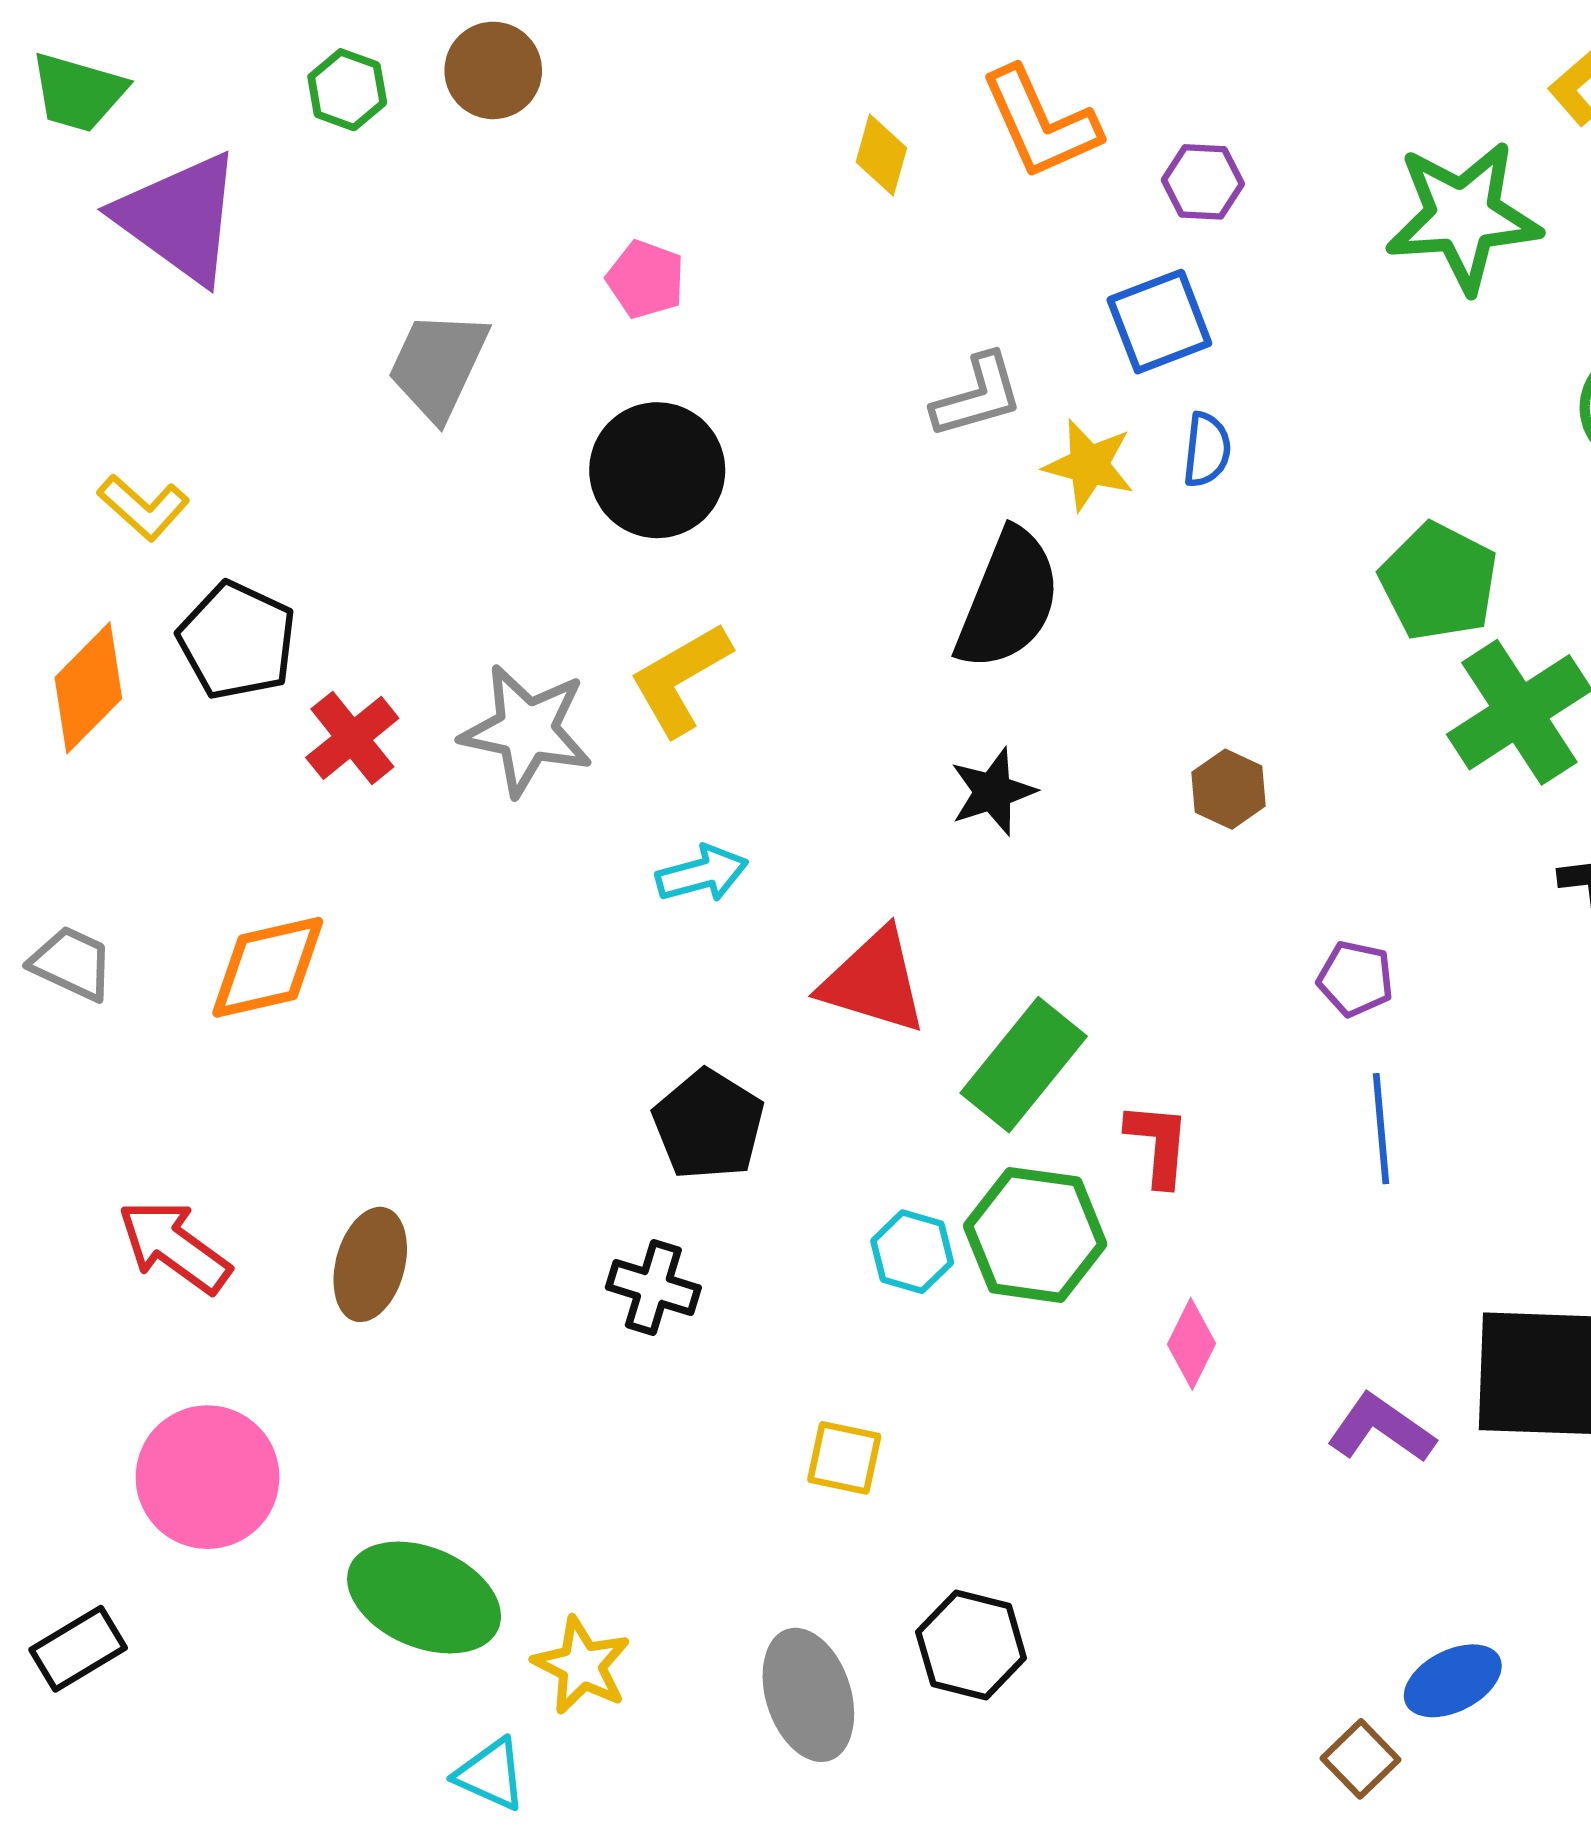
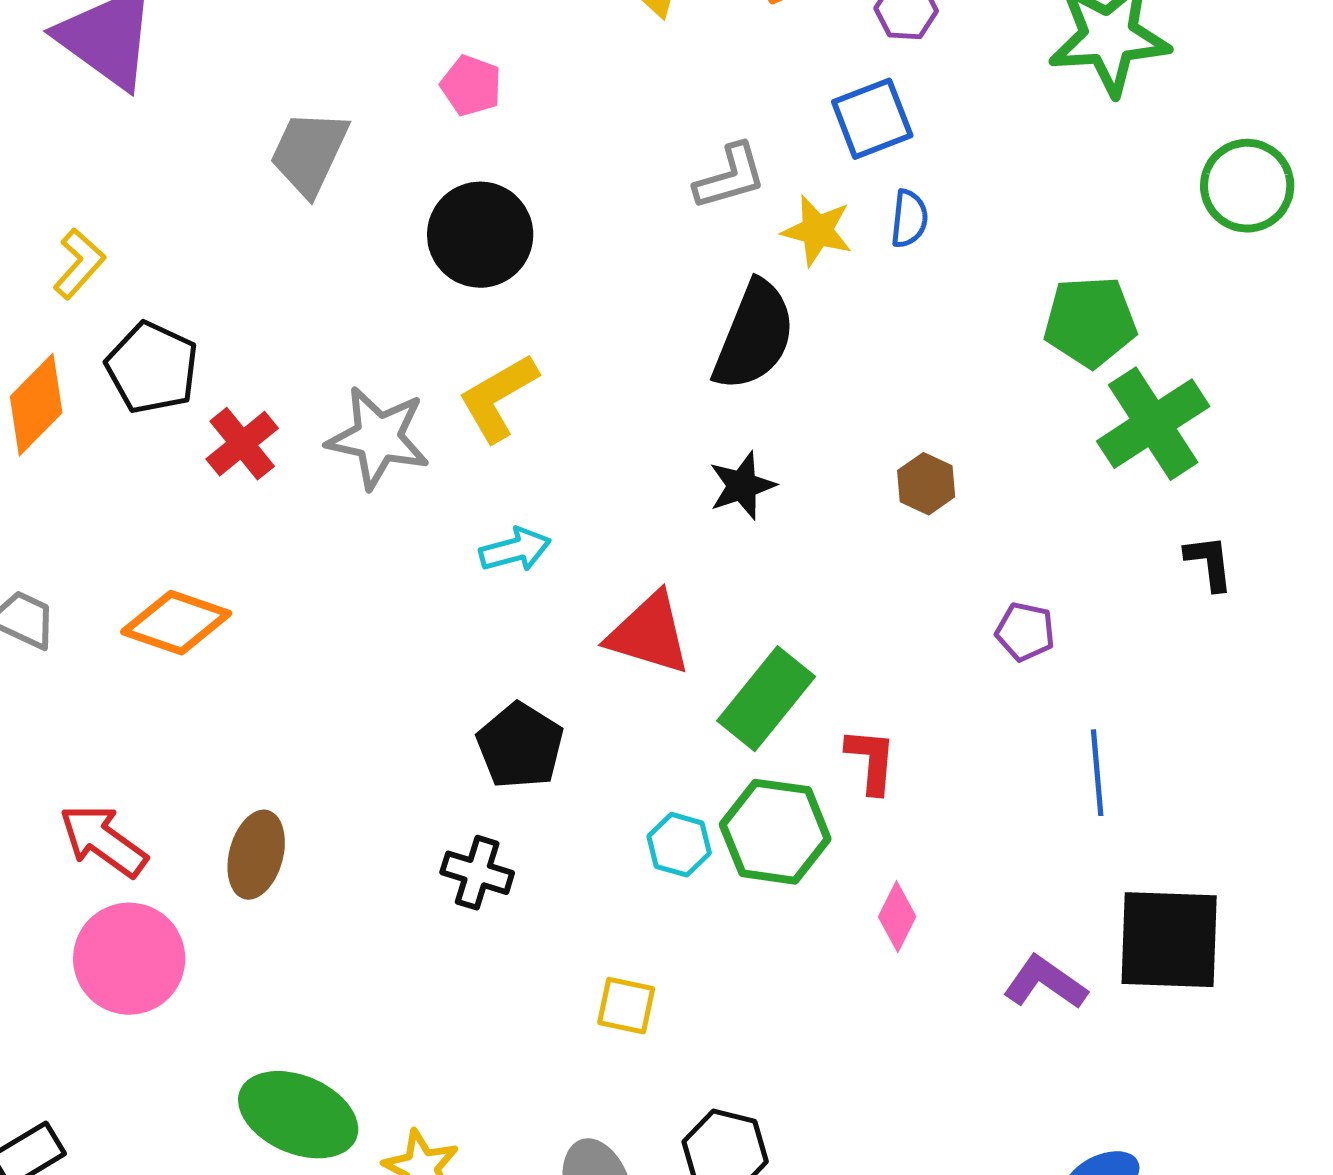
yellow L-shape: (143, 507) -> (79, 264), turned -90
green pentagon: (1439, 582) -> (1090, 322), turned -30
orange diamond: (268, 967) -> (176, 623), turned 32
blue line: (1381, 1129) -> (1097, 773), moved
pink circle: (208, 1477) -> (129, 959), moved

